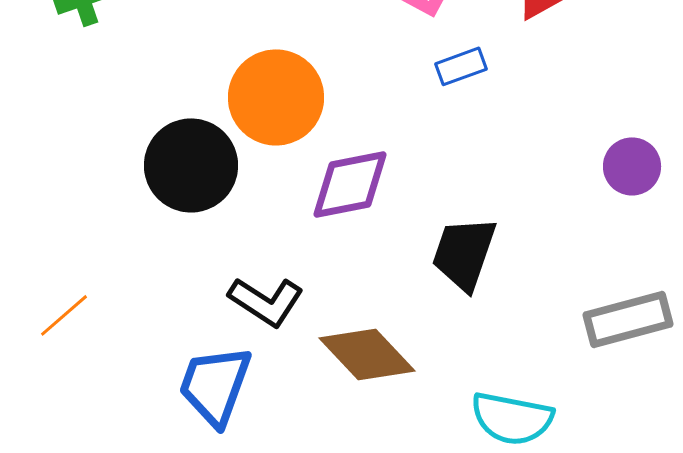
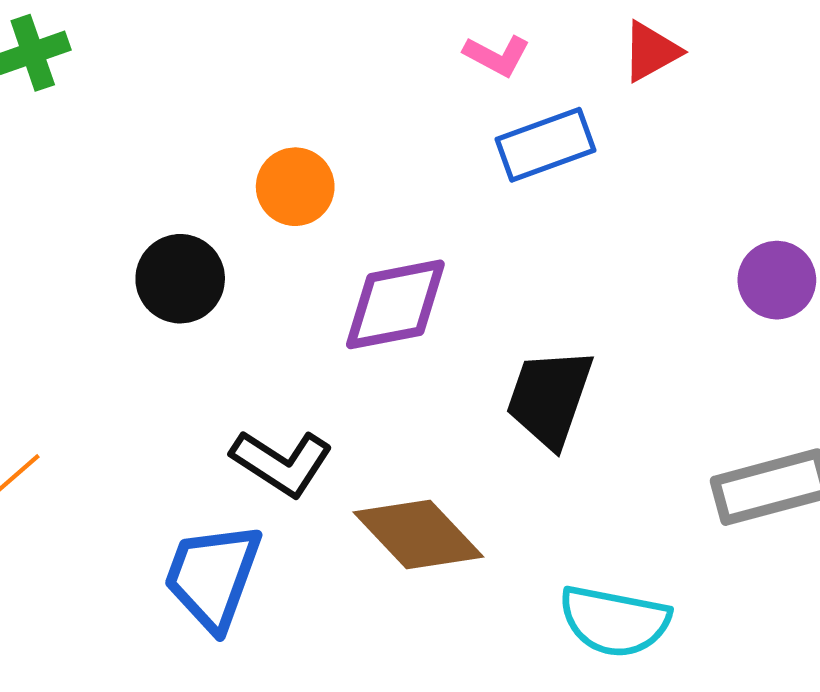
blue rectangle: (461, 66) -> (545, 145), size x1.4
orange circle: (276, 97) -> (295, 187), size x0.6
black circle: (191, 165) -> (180, 279), size x0.7

